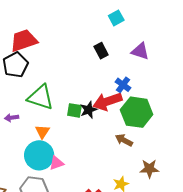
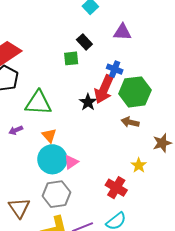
red arrow: (107, 101) -> (104, 89), turned -32
green square: (74, 110) -> (71, 58), moved

